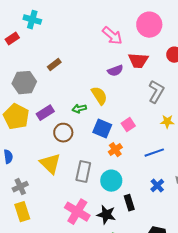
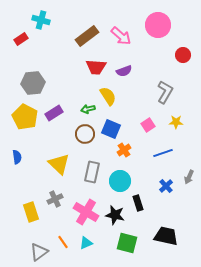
red trapezoid: (138, 61) -> (96, 67), moved
brown rectangle: (54, 65) -> (87, 36), moved, size x1.6
pink square: (128, 125) -> (148, 125), moved
brown circle: (63, 133) -> (85, 134), moved
gray cross: (20, 187) -> (55, 199), moved

